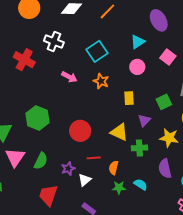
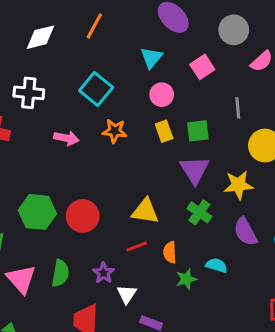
pink square: (168, 57) -> (202, 67), turned 35
yellow rectangle: (129, 98) -> (164, 131), moved
green square: (164, 102) -> (198, 131), moved, turned 35
purple triangle: (144, 120) -> (195, 170), size x1.5
red circle: (80, 131) -> (83, 216), moved
yellow triangle: (119, 132) -> (145, 211), moved
green cross: (139, 148) -> (199, 212), turned -35
white triangle: (85, 180) -> (127, 294), moved

